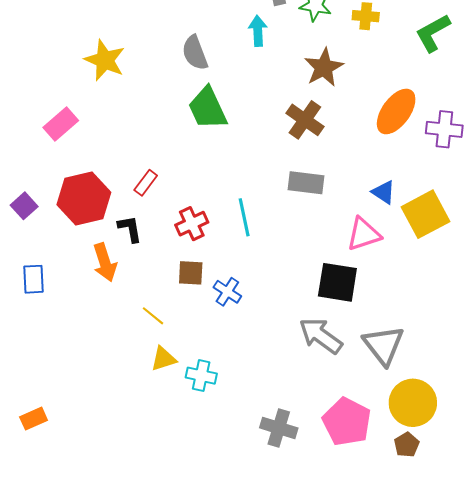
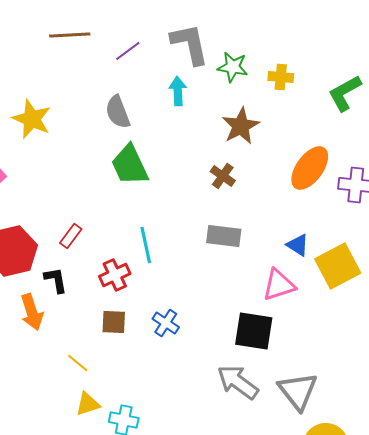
brown cross: (305, 120) -> (223, 176), size x0.7
cyan line: (244, 217) -> (146, 245), moved
blue cross: (227, 292) -> (166, 323), moved

